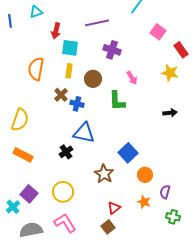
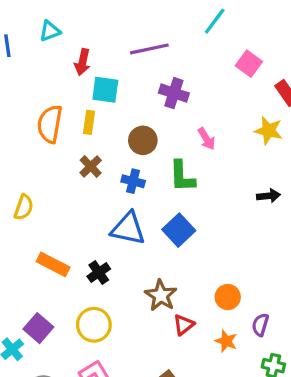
yellow rectangle: (69, 71) -> (89, 122), moved
blue cross: (77, 104) -> (133, 181), moved
yellow semicircle: (20, 120) -> (24, 207), size x0.7
black cross: (66, 152) -> (99, 273), moved
blue square: (128, 153) -> (179, 230), moved
orange rectangle: (23, 155) -> (53, 264), moved
red triangle: (114, 208) -> (184, 325), moved

